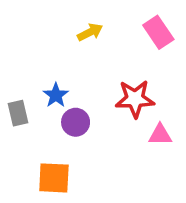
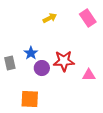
red star: (135, 99) -> (64, 61), moved

